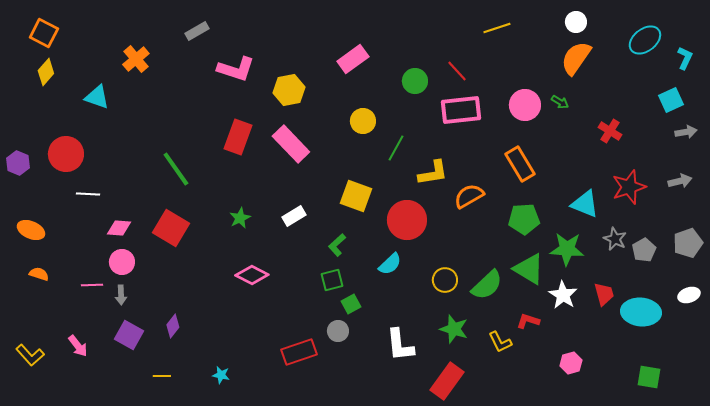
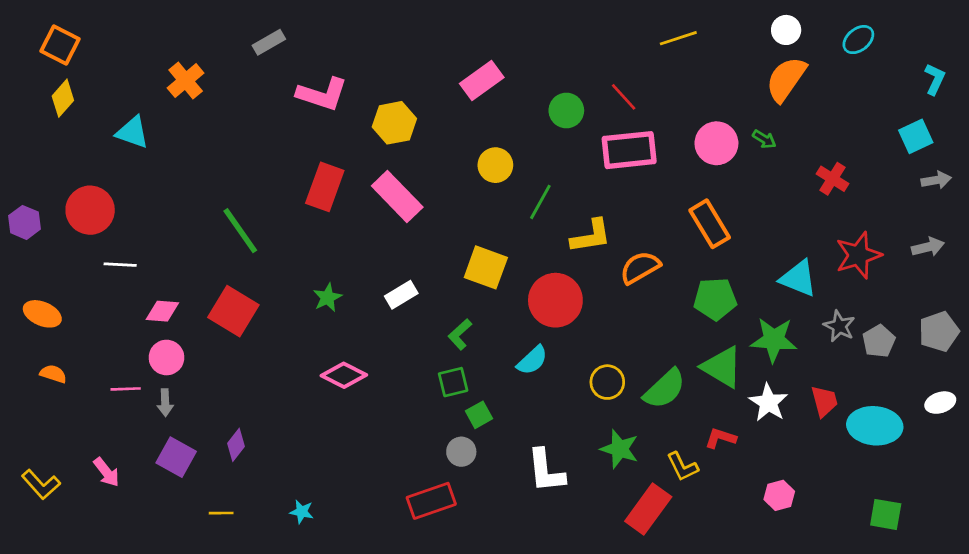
cyan ellipse: (645, 40) -> (858, 40), moved, size x0.7
red rectangle: (299, 352) -> (431, 501), moved
red rectangle: (447, 381) -> (648, 509), moved

